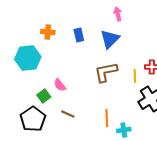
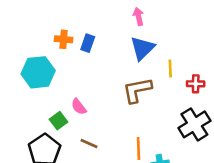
pink arrow: (118, 14) -> (138, 16), moved
blue rectangle: (79, 35) -> (88, 43), moved, turned 32
yellow line: (135, 76) -> (170, 69), moved

